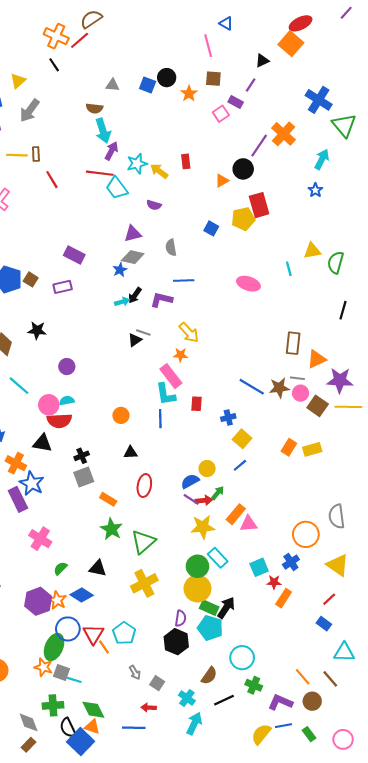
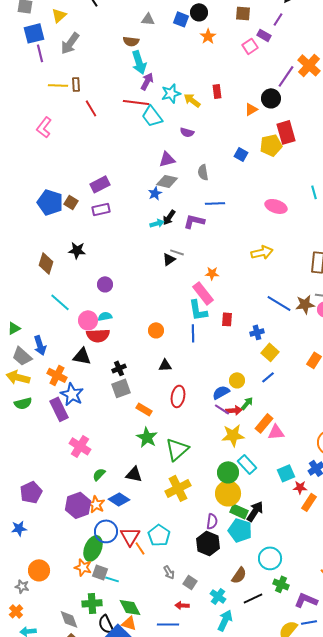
orange star: (189, 93) -> (208, 36), moved
purple rectangle: (74, 255) -> (100, 184), moved, turned -54
yellow arrow: (189, 333) -> (262, 252), moved, turned -60

